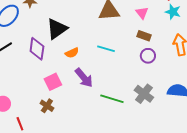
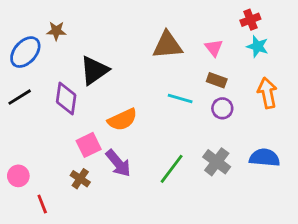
cyan line: (106, 49) -> (180, 98), moved
orange semicircle: (72, 53) -> (122, 120), moved, size x1.5
purple arrow: (84, 78) -> (118, 163), moved
green line: (112, 99) -> (172, 169), turned -70

